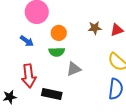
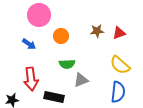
green semicircle: (57, 52) -> (67, 64), moved
gray triangle: (74, 69) -> (81, 80), moved

